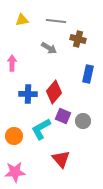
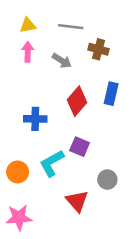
pink arrow: (12, 63) -> (28, 52), moved
red diamond: (54, 92) -> (77, 101), moved
gray circle: (83, 121) -> (107, 180), moved

